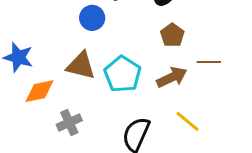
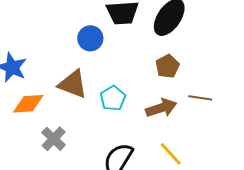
cyan pentagon: (123, 74) -> (113, 98), size x0.7
gray cross: (69, 122) -> (54, 139), turned -30

